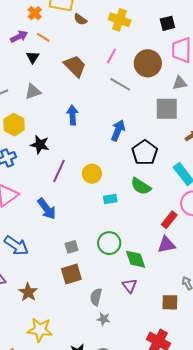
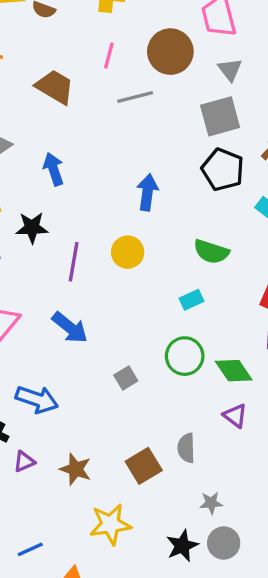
gray triangle: (180, 83) -> (230, 70), turned -42
gray line: (120, 84) -> (135, 97), turned -30
blue arrow: (72, 115) -> (54, 169), moved
blue arrow: (118, 130) -> (147, 192), moved
black pentagon: (145, 153) -> (223, 170), moved
cyan rectangle: (110, 199) -> (192, 300), moved
brown square: (71, 274) -> (144, 466), moved
gray star: (104, 319) -> (211, 503), moved

